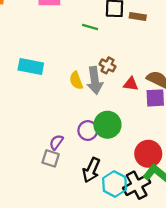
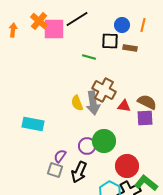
brown cross: (108, 65) -> (104, 90), size x1.6
cyan rectangle: (31, 67) -> (33, 124), moved
red circle: (148, 154) -> (127, 166), moved
black arrow: (91, 170) -> (79, 172), moved

